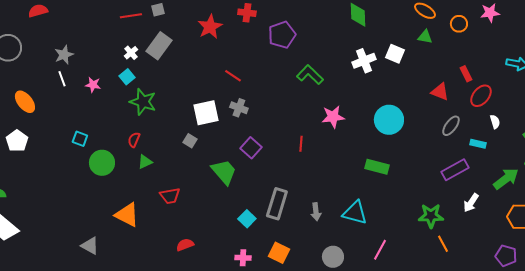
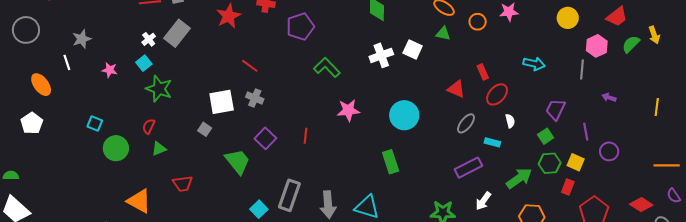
white line: (62, 79) -> (67, 62), moved
red line: (301, 144) -> (305, 136), moved
green rectangle: (377, 167) -> (391, 162), turned 55
gray arrow: (316, 212) -> (328, 205), size x1.5

